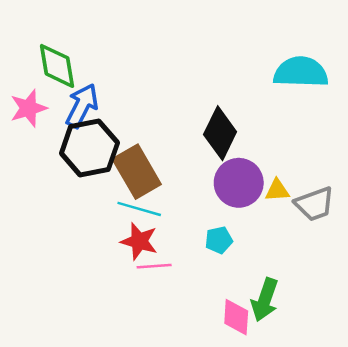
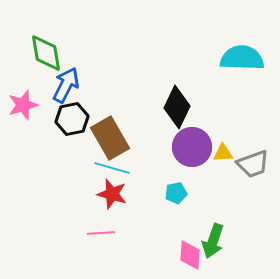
pink star: (28, 108) -> (23, 105), moved
black hexagon: (89, 148) -> (72, 119), size x0.7
pink line: (154, 266) -> (101, 233), moved

